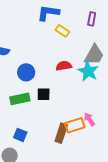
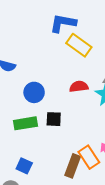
yellow rectangle: (62, 31) -> (79, 45), size x1.5
orange rectangle: (75, 125) -> (89, 157), turned 72

